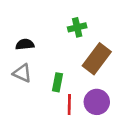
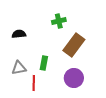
gray triangle: (22, 73) -> (19, 68), moved, turned -35
red line: (69, 105) -> (34, 83), moved

